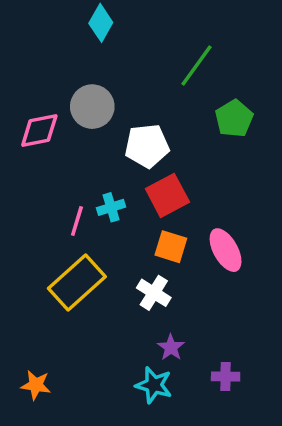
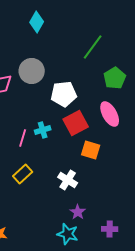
orange square: (171, 247) -> (91, 150), moved
pink ellipse: (226, 250) -> (110, 114), moved
yellow rectangle: (77, 283) -> (23, 174), size x0.6

